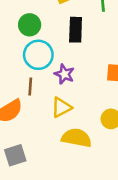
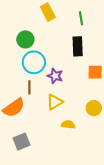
black rectangle: (76, 30) -> (78, 46), moved
yellow semicircle: (77, 138) -> (68, 125), size x0.6

